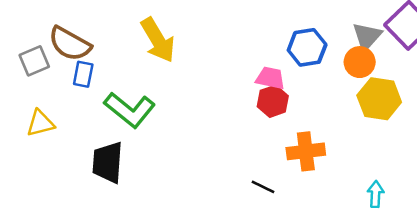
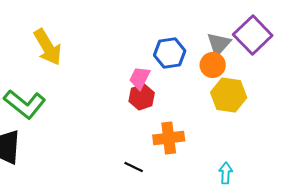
pink trapezoid: (270, 78) -> (140, 78), turned -75

